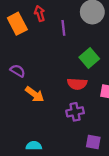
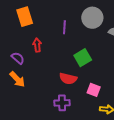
red arrow: (40, 13) -> (37, 45), moved
orange arrow: (35, 94) -> (17, 79), moved

